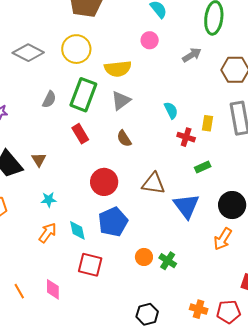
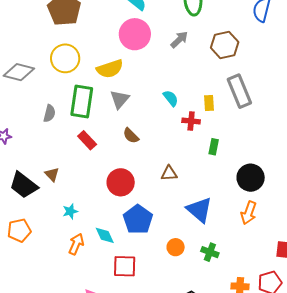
pink circle: (150, 40) -> (135, 34), size x1.8
green rectangle: (203, 167) -> (214, 147), turned -42
brown triangle: (153, 184) -> (169, 173), size x0.7
blue triangle: (186, 206) -> (199, 210), moved
green cross: (168, 261) -> (210, 252), moved

